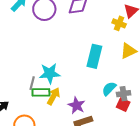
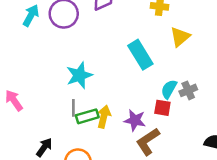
cyan rectangle: (94, 56) -> (140, 55), turned -30
cyan star: (50, 73) -> (79, 75), moved
red square: (123, 105) -> (162, 108), moved

